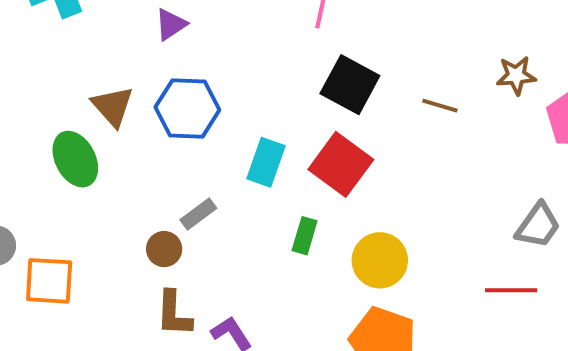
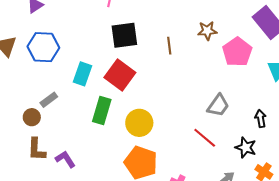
black square: (350, 85) -> (124, 35), turned -36
brown line: (440, 106) -> (169, 46), turned 66
green rectangle: (305, 236) -> (102, 111), size x1.5
red line: (511, 290) -> (205, 138), turned 40

